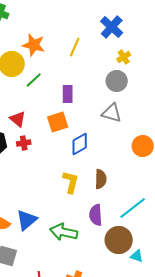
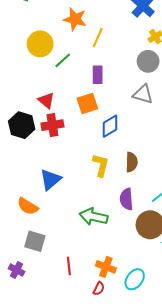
orange star: (34, 45) -> (75, 19), moved
yellow line: (75, 47) -> (98, 38), moved
red cross: (24, 143) -> (52, 125), size x1.5
blue triangle: (27, 220) -> (50, 180), moved

